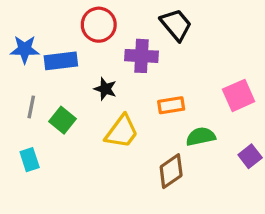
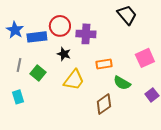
red circle: (99, 25) -> (60, 26), moved
black trapezoid: (176, 25) -> (127, 15), moved
blue star: (25, 49) -> (15, 30), turned 30
green semicircle: (201, 137) -> (122, 83), turned -138

